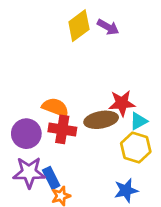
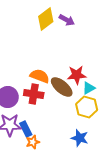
orange semicircle: (55, 107) -> (40, 76), moved
brown ellipse: (101, 120) -> (62, 87), turned 50
blue star: (126, 190) -> (80, 138), turned 30

